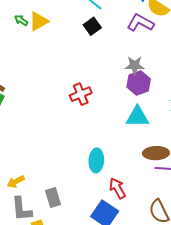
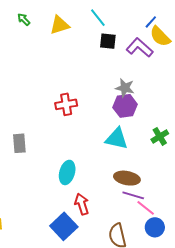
yellow triangle: (39, 21) -> (60, 25), moved
black square: (92, 26) -> (108, 41), moved, turned 30
gray rectangle: (53, 197) -> (19, 143), moved

